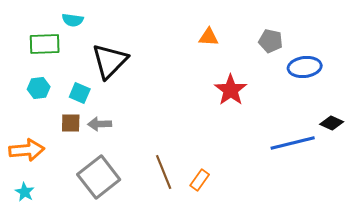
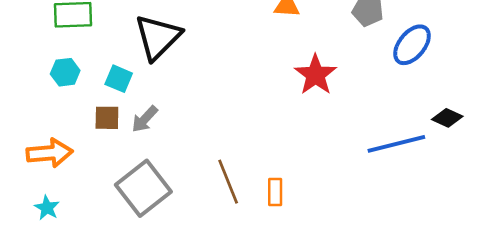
blue ellipse: (305, 67) -> (412, 45), turned -44
gray arrow: (100, 124) -> (145, 119), turned -45
orange rectangle: (200, 180) -> (275, 192), turned -35

